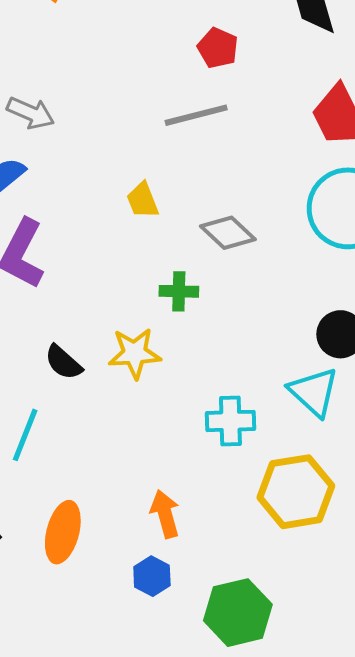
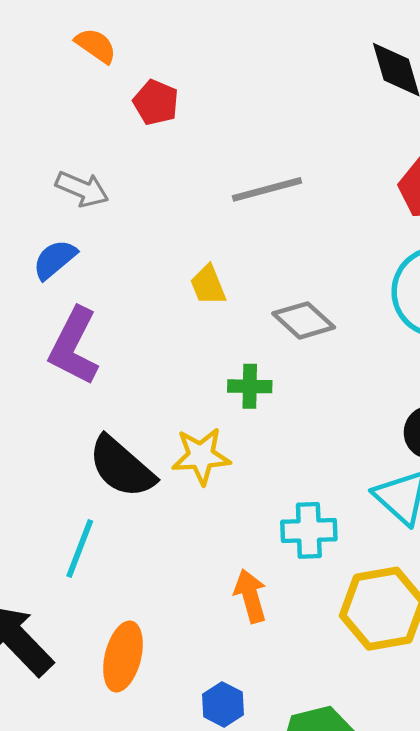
red pentagon: (218, 48) -> (156, 102), moved
black semicircle: (63, 362) -> (122, 467), size x1.6
orange arrow: (165, 514) -> (250, 596), moved

